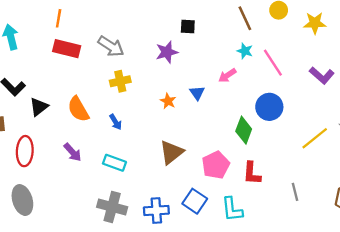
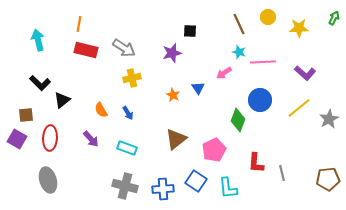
pink line: (273, 63) -> (263, 62), turned -60
orange semicircle: (78, 109) -> (101, 110), moved, size x0.7
yellow line: (315, 138) -> (299, 108), moved
red L-shape: (252, 173) -> (256, 163), moved

